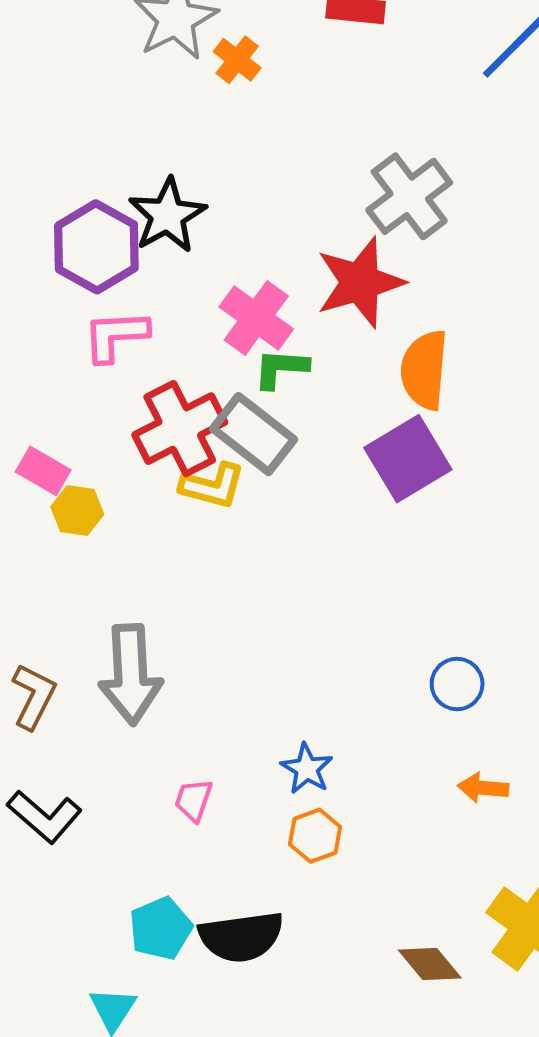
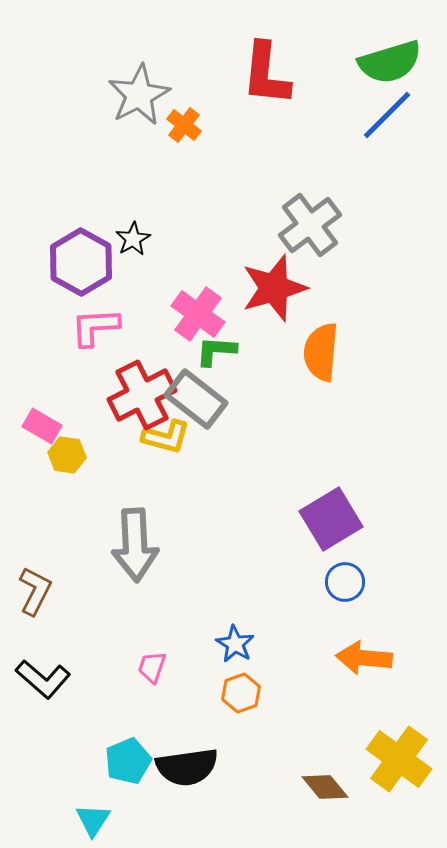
black star: (167, 215) -> (133, 239), size x0.6
purple square: (408, 459) -> (331, 519), moved
gray arrow: (131, 674) -> (135, 545), moved
orange arrow: (483, 788) -> (364, 658), size x1.5

